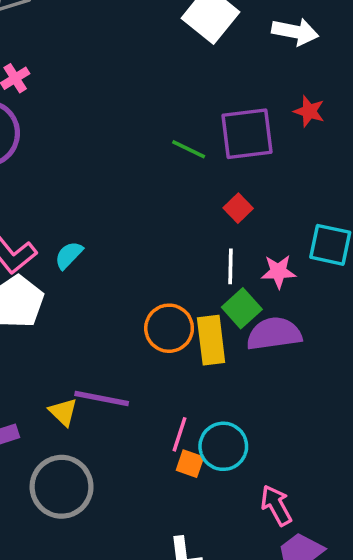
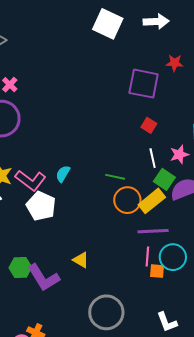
purple square: (247, 134) -> (144, 84), turned 32
green line: (189, 149) -> (115, 177), moved
yellow rectangle: (211, 340) -> (152, 201), turned 72
purple line: (102, 399) -> (153, 231), moved
gray circle: (62, 487) -> (106, 312), moved

